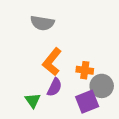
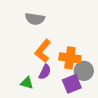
orange cross: (85, 70) -> (70, 58), size x1.5
green triangle: (33, 100) -> (27, 83), turned -40

